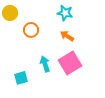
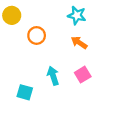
pink square: (70, 63) -> (83, 75), size x0.6
cyan square: (21, 78) -> (25, 92), turned 32

